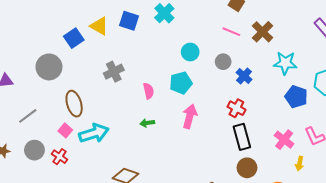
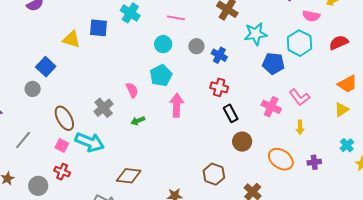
pink line: (231, 32) -> (176, 18), moved
blue square: (74, 38) -> (46, 67), moved
gray circle: (49, 67) -> (33, 89), size x0.6
gray cross: (114, 72) -> (104, 108), moved
cyan arrow: (94, 133) -> (90, 142), turned 52
black rectangle: (242, 137) -> (231, 113), size x0.7
gray circle: (34, 150) -> (38, 186), moved
yellow arrow: (300, 164) -> (300, 127), moved

